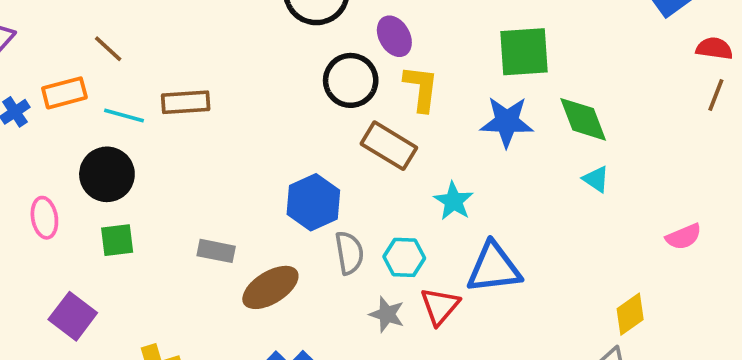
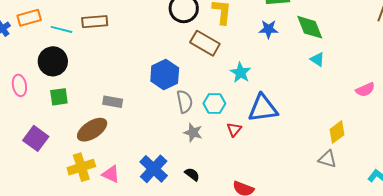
blue star: (507, 122) -> (269, 29), size x0.7
brown ellipse: (270, 287) -> (92, 130), moved
red triangle: (440, 306) -> (234, 130), size x0.7
gray star: (387, 314) -> (193, 133), moved

